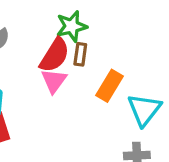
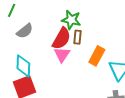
green star: (72, 26) -> (71, 20), turned 30

